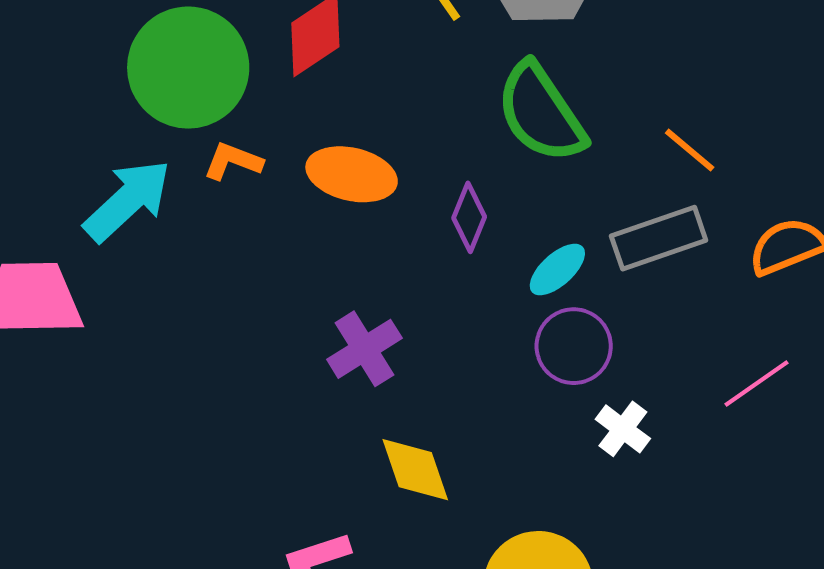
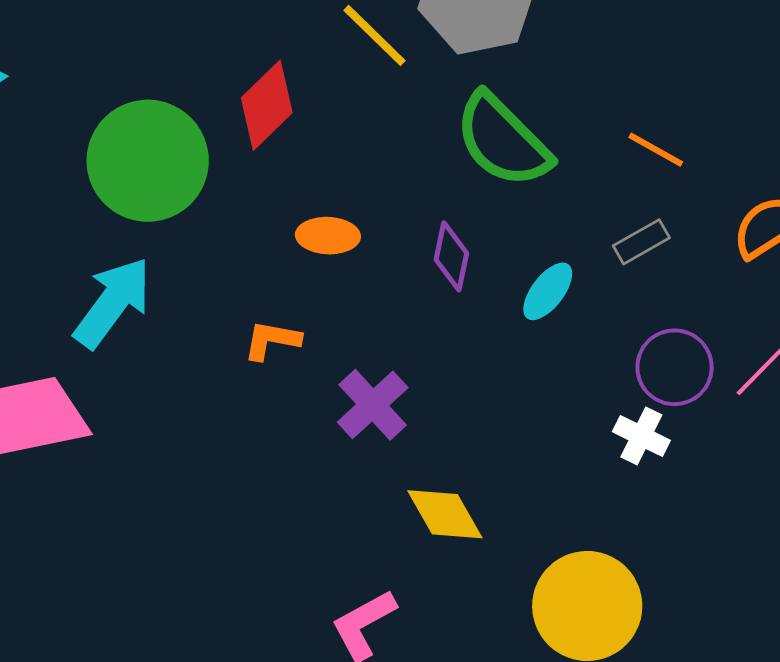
orange L-shape: (233, 161) -> (272, 340), moved
orange ellipse: (352, 174) -> (328, 236), size x0.7
gray rectangle: (659, 238) -> (641, 242), size x0.6
purple circle: (574, 346) -> (675, 367), moved

